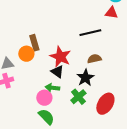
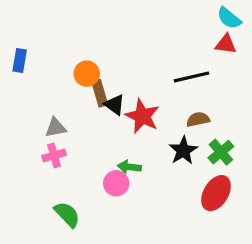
orange circle: (26, 54) -> (87, 74), moved
black triangle: (57, 72) -> (115, 105), moved
green cross: (78, 97) -> (221, 152), moved
green semicircle: (46, 117) -> (67, 214), moved

